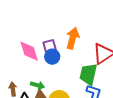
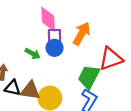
pink diamond: (29, 51) -> (48, 19), moved
green arrow: (37, 85) -> (33, 54), moved

